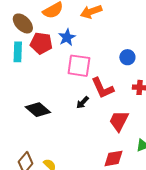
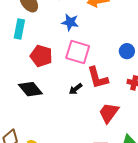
blue star: (67, 37) -> (70, 22), turned 30
red pentagon: (41, 43) -> (41, 56), moved

